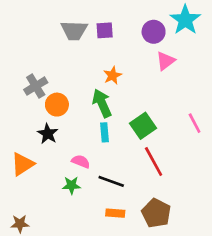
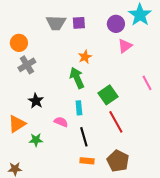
orange circle: (57, 105) -> (19, 43), moved
pink line: (195, 123) -> (147, 83), moved
cyan rectangle: (105, 132) -> (79, 108), moved
black line: (111, 181) -> (84, 137), turned 54
green star: (71, 185) -> (36, 140), moved

